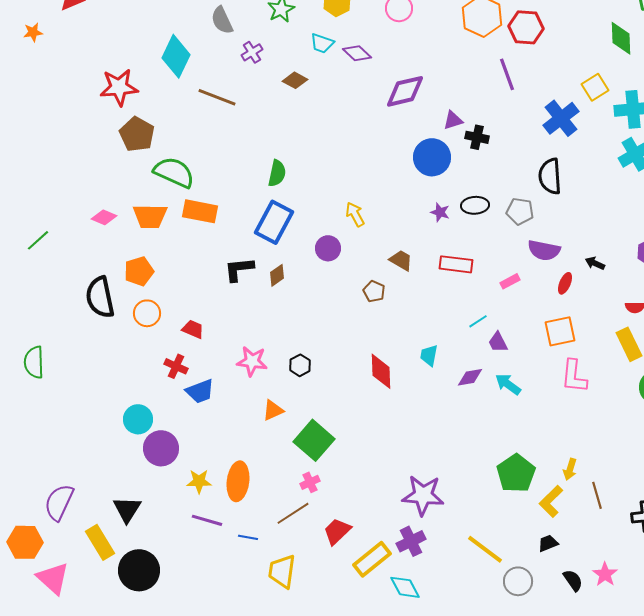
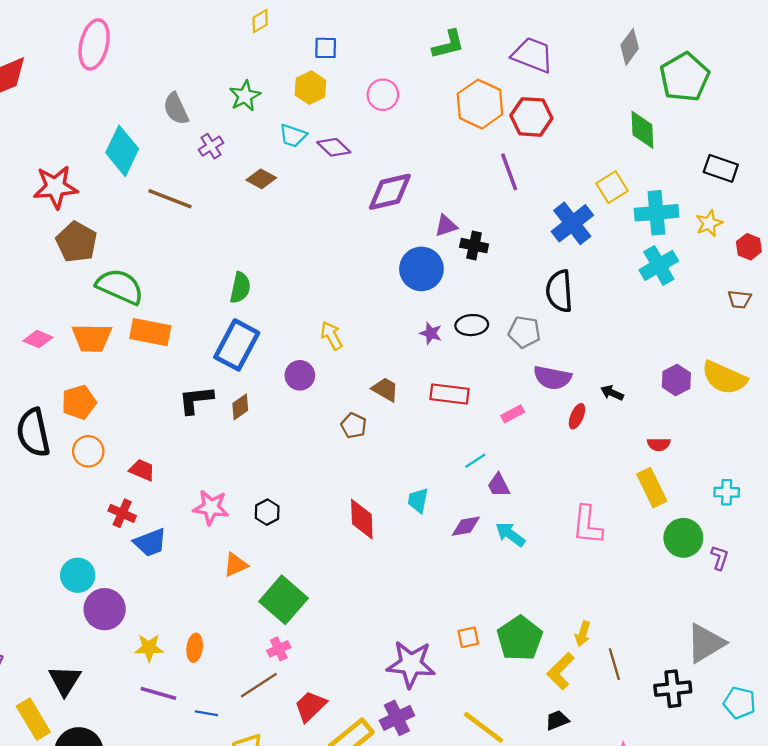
orange square: (560, 331) -> (468, 637), moved, size x0.6
orange ellipse: (238, 481) -> (195, 648), size x0.6

